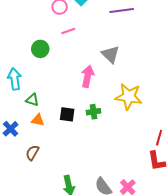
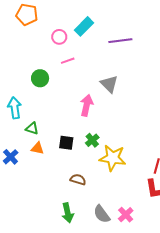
yellow star: (129, 97) -> (113, 158), moved
green cross: (93, 112) -> (92, 140), turned -32
brown semicircle: (32, 153) -> (78, 180), moved, turned 77

